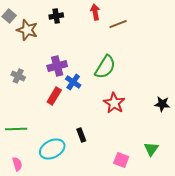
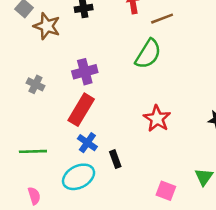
green semicircle: (105, 67) -> (148, 54), moved
blue cross: (73, 82) -> (87, 143), moved
red rectangle: (54, 96) -> (81, 110), size x1.4

